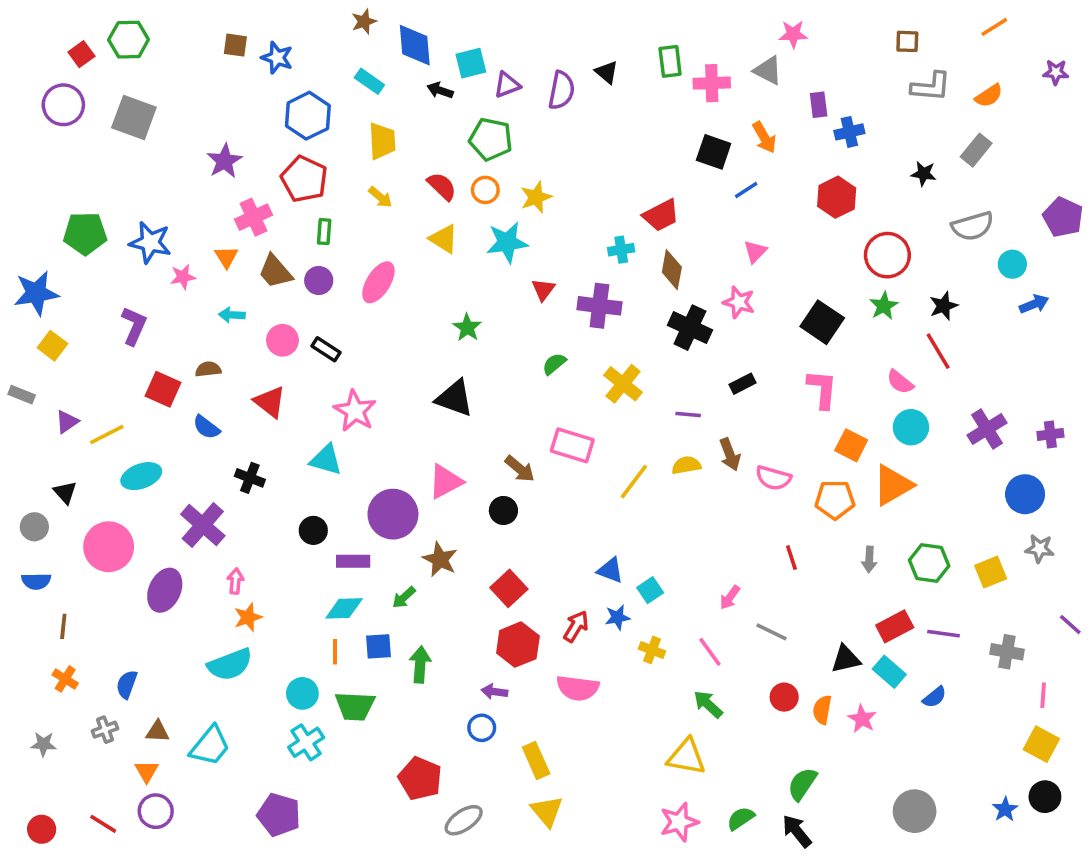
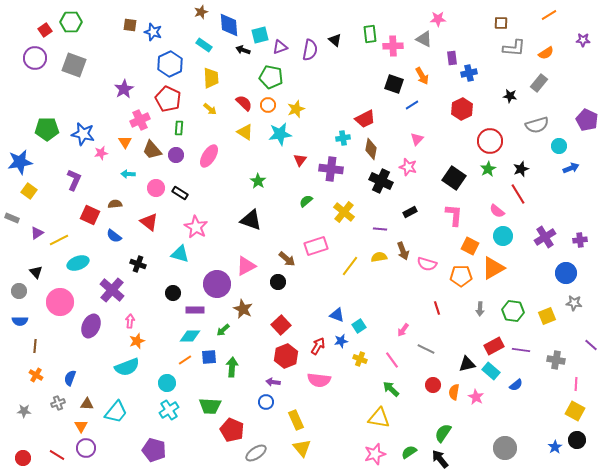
pink rectangle: (572, 445) -> (316, 246), turned -35
orange line: (335, 652) -> (185, 360), turned 56
green trapezoid: (355, 706) -> (210, 406), moved

